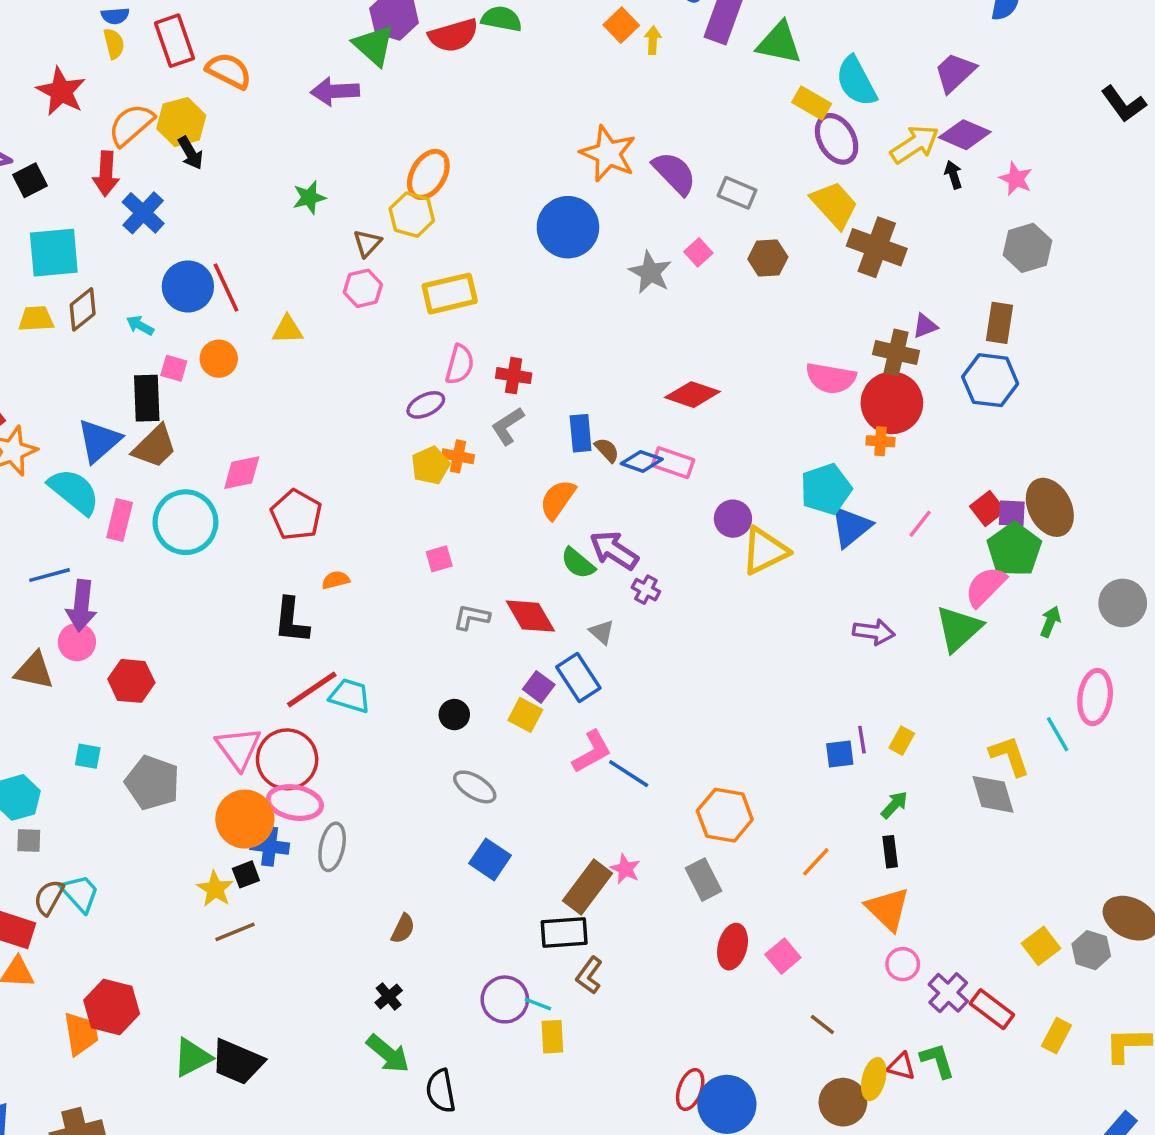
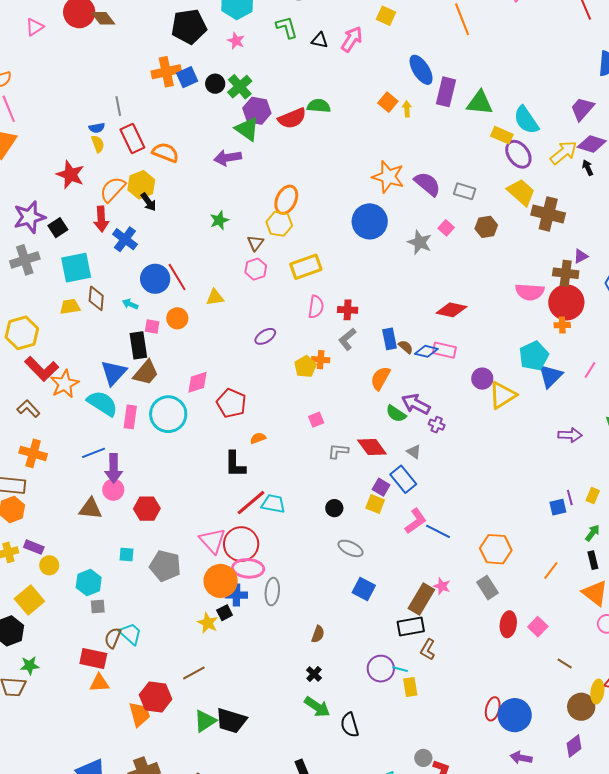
brown diamond: (83, 309) -> (96, 298), turned -40
purple ellipse: (426, 405) -> (265, 336), moved
brown line: (235, 932) -> (194, 673), moved

